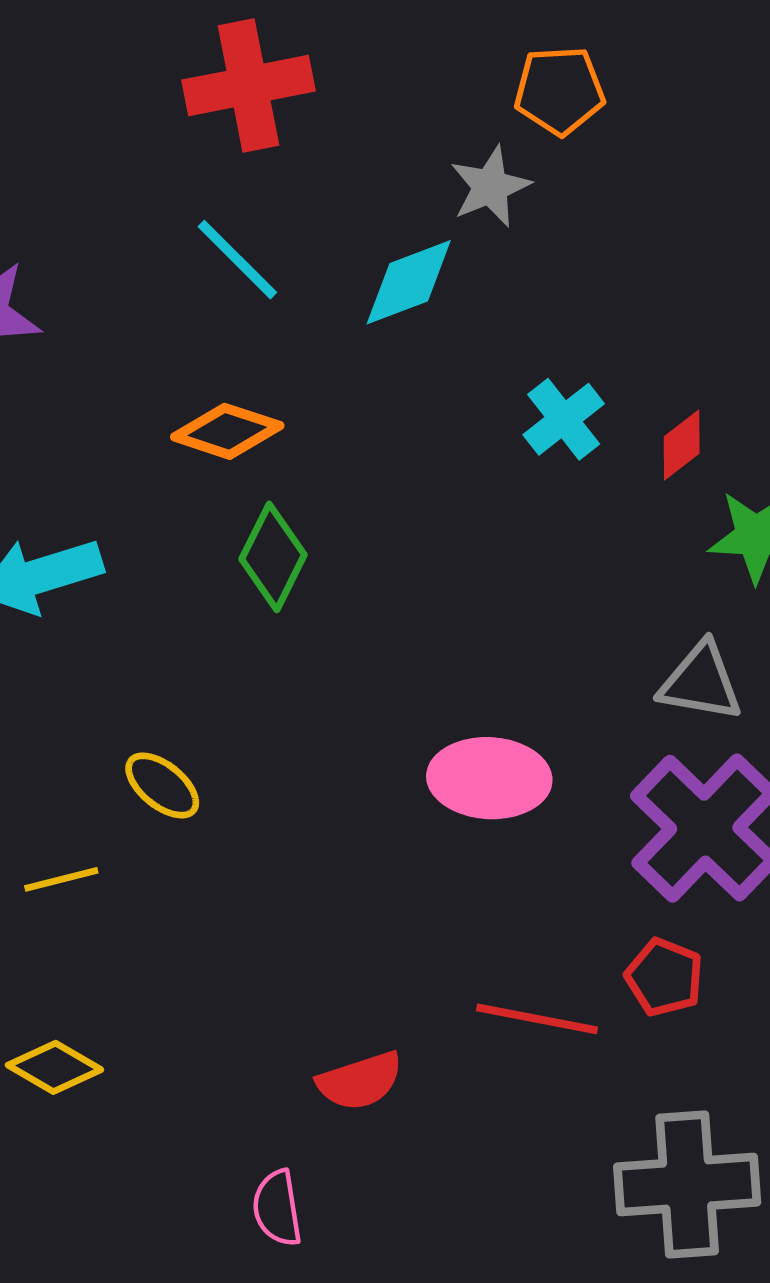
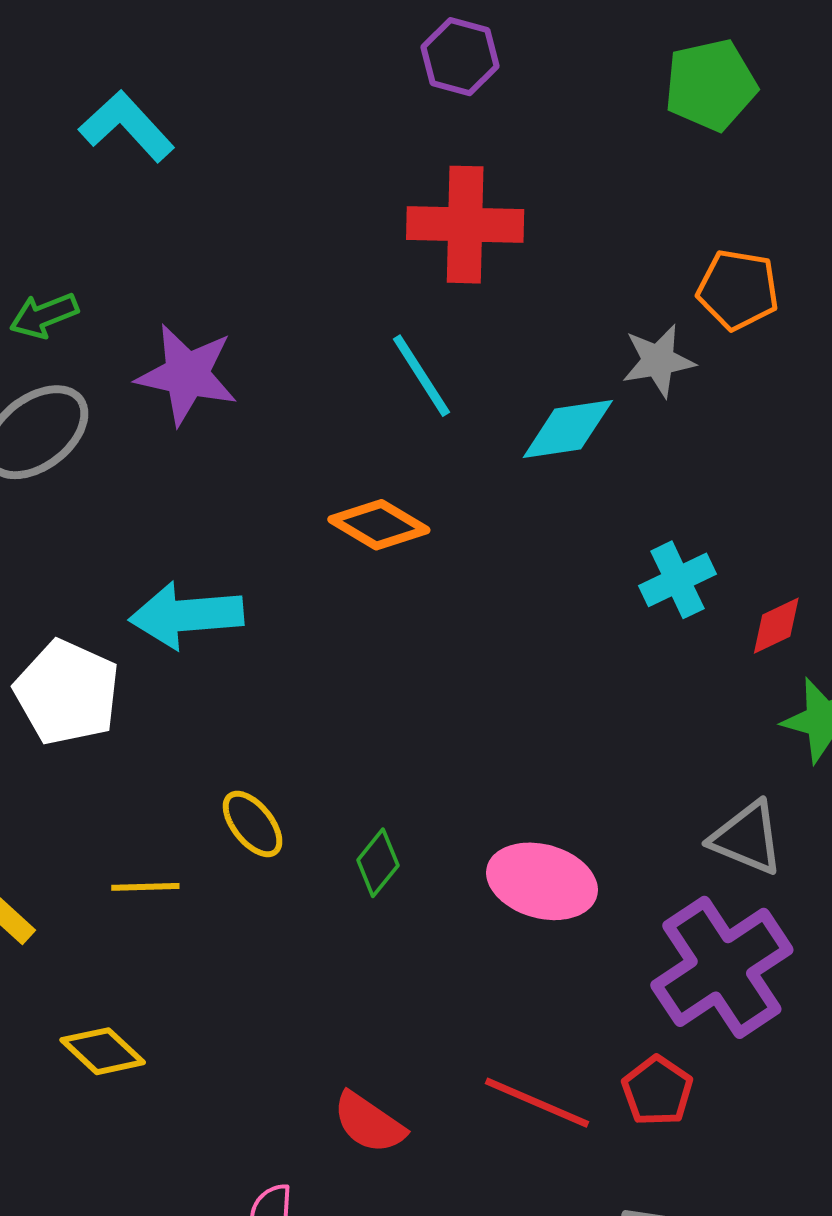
green diamond: (273, 557) -> (378, 863), moved, size x0.7
red semicircle: (360, 1081) -> (369, 1123), turned 40

